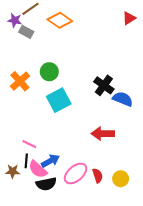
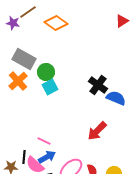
gray rectangle: (26, 32) -> (24, 59), moved, size x1.6
cyan square: (59, 100) -> (50, 87), moved, size x0.7
red arrow: (103, 134) -> (97, 131), turned -45
pink line: (29, 144) -> (44, 141), moved

